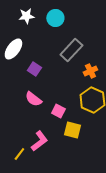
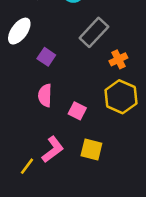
pink semicircle: (33, 99) -> (45, 95), turned 54
yellow square: (72, 130) -> (91, 149), moved

